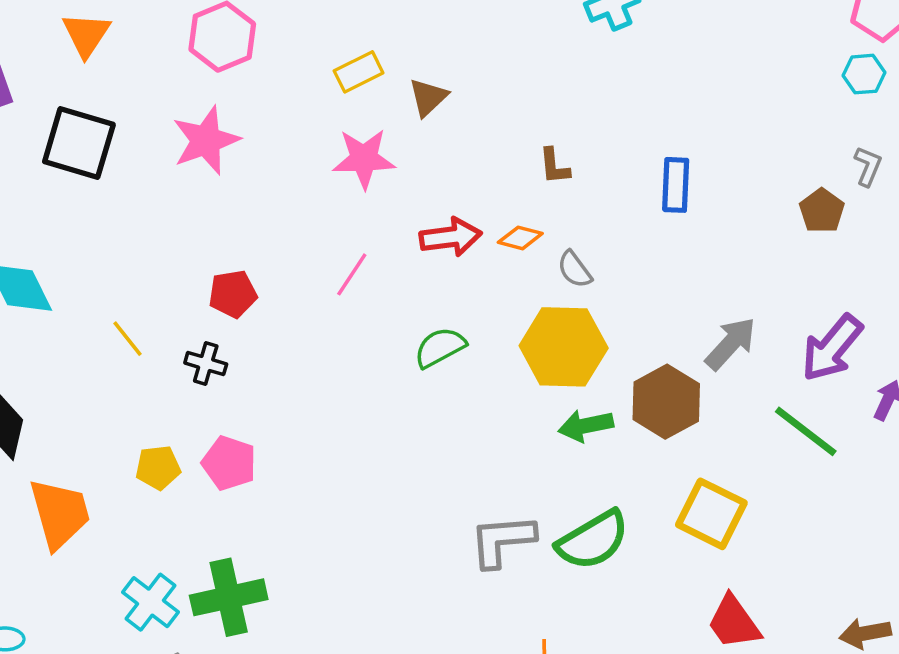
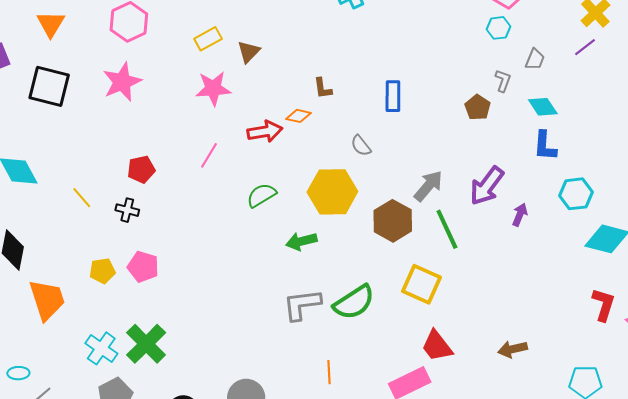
orange diamond: (520, 238) -> (298, 116), moved
gray semicircle: (575, 270) -> (361, 146), moved
green arrow: (586, 426) -> (301, 241), moved
green line: (806, 431) -> (447, 229), moved, turned 30
green cross: (229, 597) -> (146, 344), turned -30

